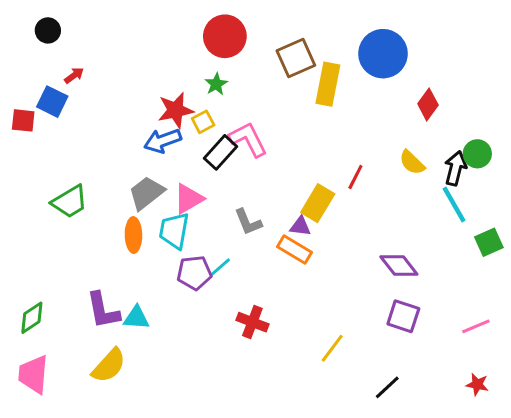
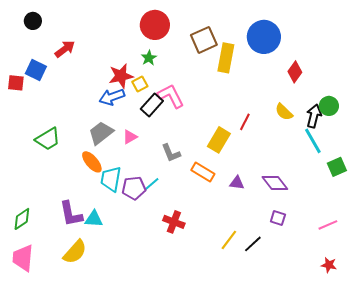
red arrow: (74, 75) -> (65, 49), moved, size x1.5
pink triangle: (189, 199) -> (130, 137), size x0.7
purple triangle: (300, 226) -> (237, 183), moved
cyan trapezoid: (174, 231) -> (111, 179), moved
orange ellipse: (133, 235) -> (92, 162), turned -40
purple square: (403, 316) -> (278, 218), size x0.7
black line: (387, 387) -> (253, 244), moved

